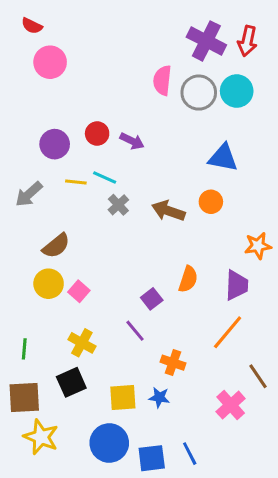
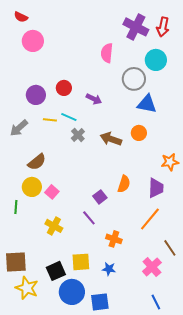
gray circle: (199, 93) -> (134, 79), moved
purple arrow: (132, 141) -> (94, 99), moved
green line: (24, 349) -> (16, 207), moved
black square: (71, 382) -> (56, 271), moved
blue star: (159, 397) -> (109, 269), moved
blue line: (190, 454) -> (156, 302), moved

